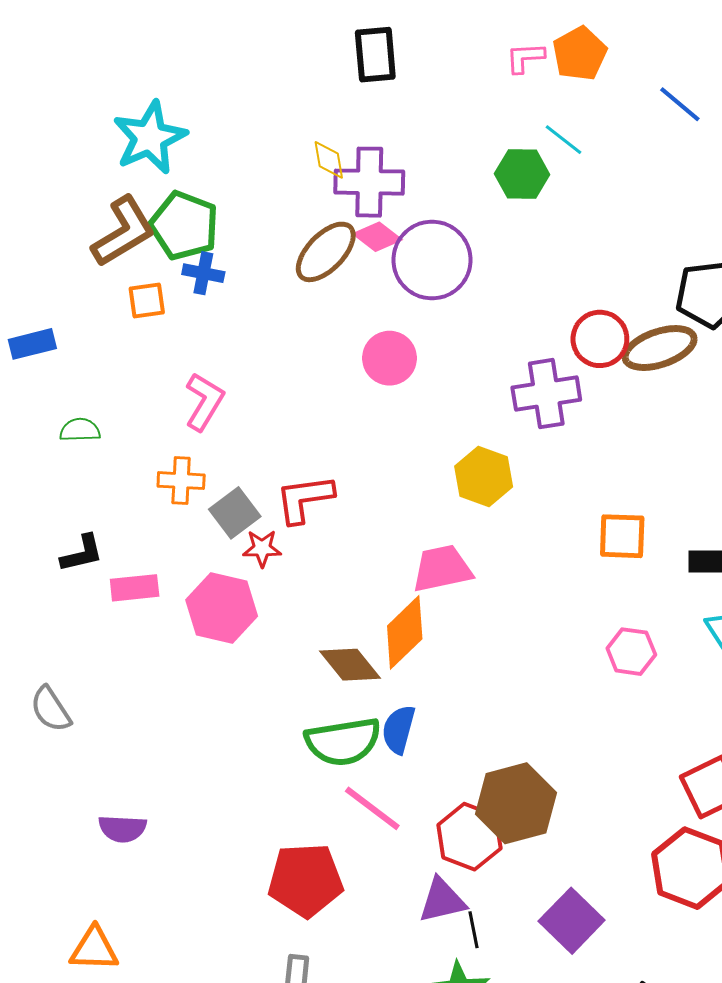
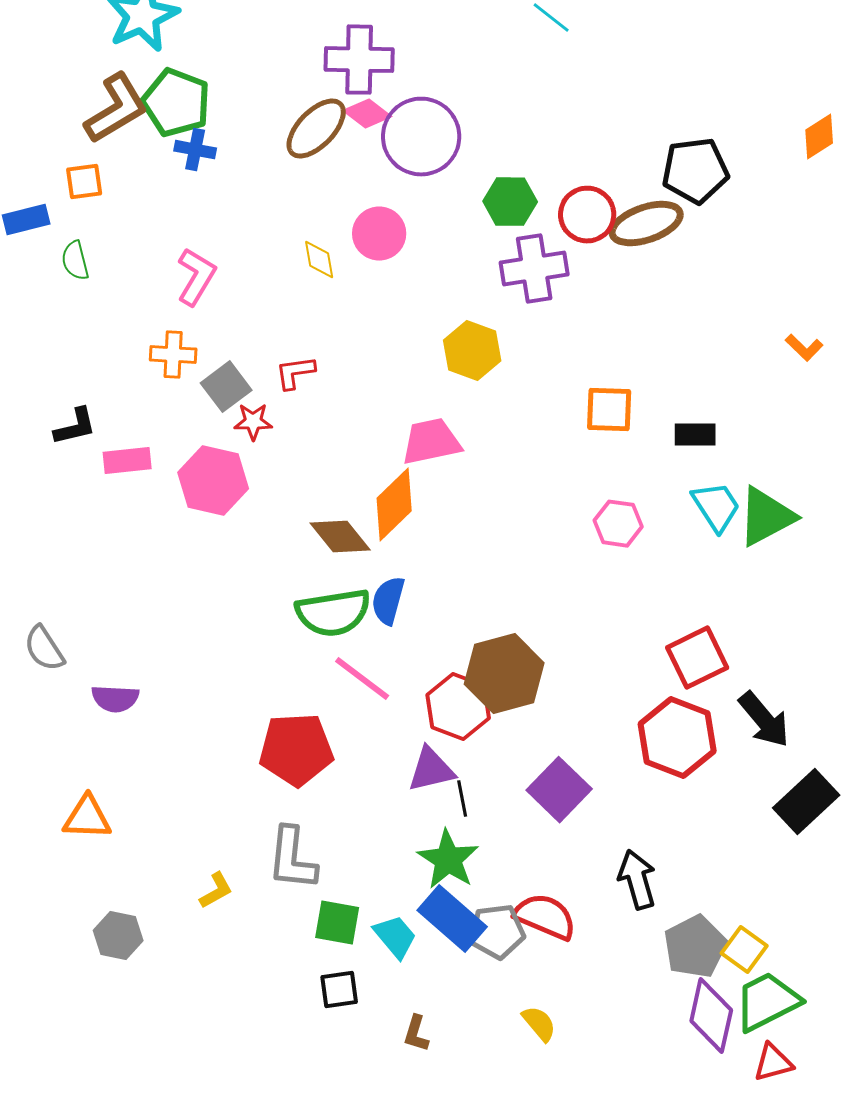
yellow diamond: (329, 160) -> (319, 260), moved
green hexagon: (522, 174) -> (510, 202), moved
orange square: (147, 300) -> (84, 182), moved
green semicircle: (80, 430) -> (75, 261), moved, turned -102
red L-shape: (305, 499) -> (295, 373), size x0.7
gray semicircle: (51, 709) -> (44, 649), moved

